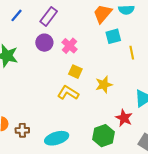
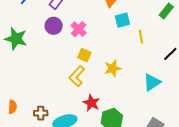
yellow L-shape: (68, 93) -> (77, 76), turned -80
red star: (124, 118) -> (91, 103), moved
brown cross: (22, 130) -> (41, 113), moved

